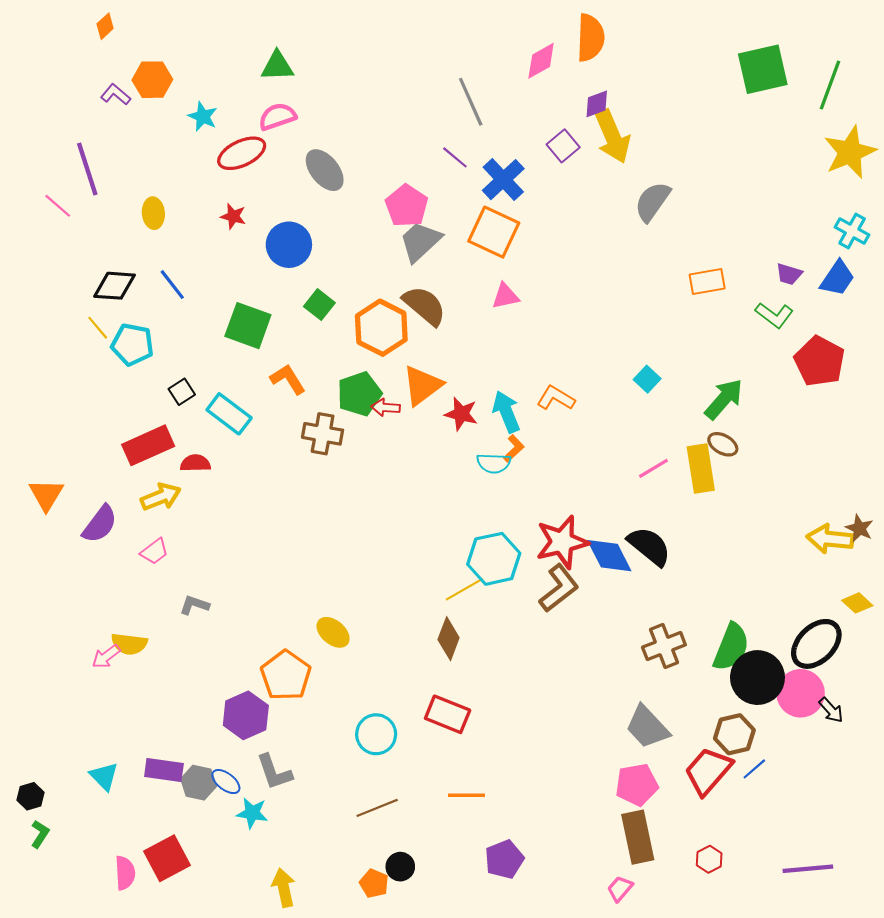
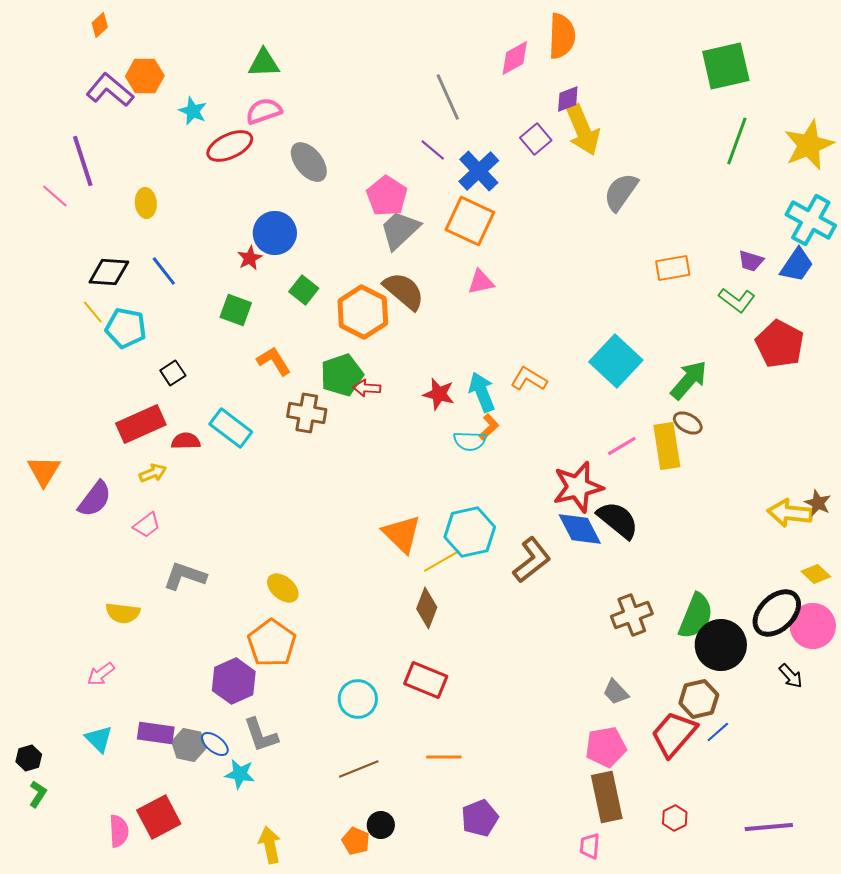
green line: (830, 85) -> (737, 141), moved
purple L-shape: (116, 94) -> (110, 90), size x1.6
red star: (233, 216) -> (250, 258), moved, turned 30
cyan cross: (852, 231) -> (811, 220), size x1.5
green square: (248, 326) -> (236, 310), size x0.7
cyan square: (647, 379) -> (616, 361), size x2.0
orange triangle: (422, 385) -> (402, 534), moved, turned -39
cyan rectangle: (229, 414) -> (231, 428), moved
yellow arrow: (161, 497) -> (153, 473), size x0.7
red star: (562, 542) -> (578, 487), moved
gray L-shape: (194, 605) -> (185, 576), size x1.5
yellow ellipse: (333, 632) -> (283, 588), moved
pink arrow: (106, 657) -> (101, 674), moved
pink circle: (801, 693) -> (813, 626), moved
gray trapezoid: (647, 727) -> (616, 692), size x0.6
pink trapezoid: (620, 889) -> (590, 846), turned -36

